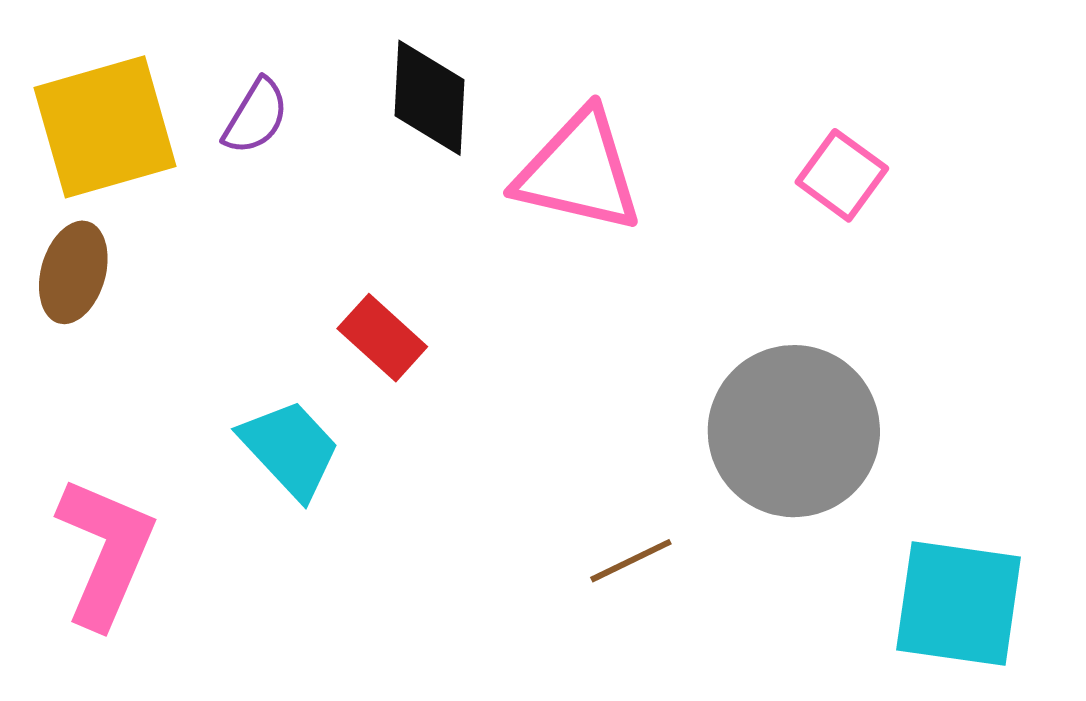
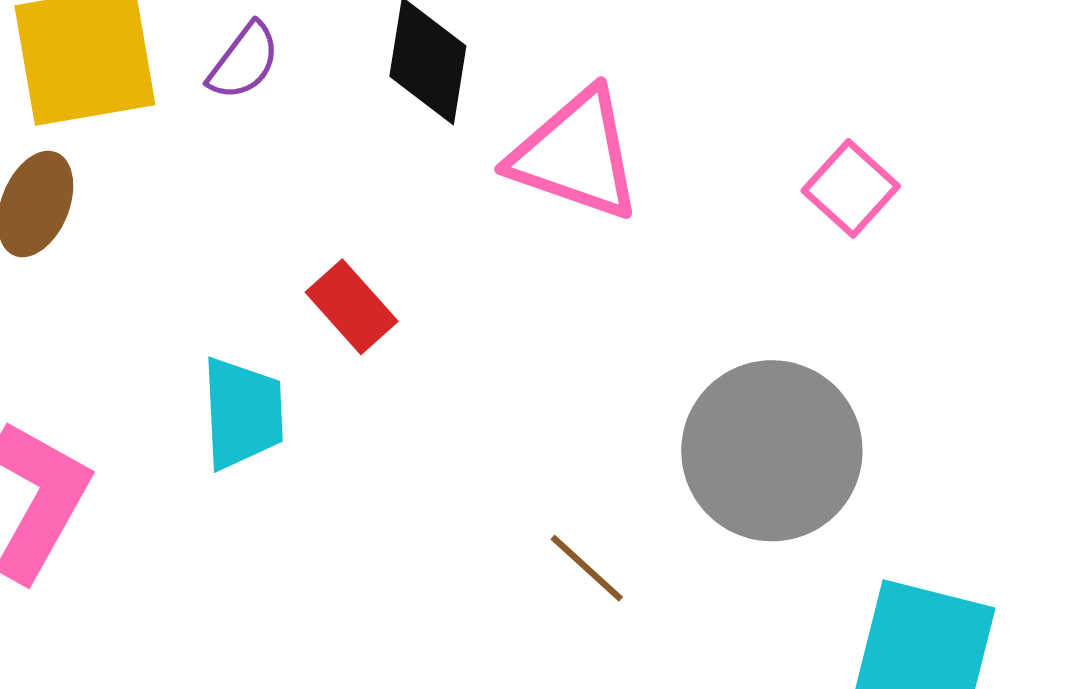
cyan trapezoid: (290, 449) -> (243, 413), turned 34
brown line: (631, 561) -> (587, 568), turned 62

